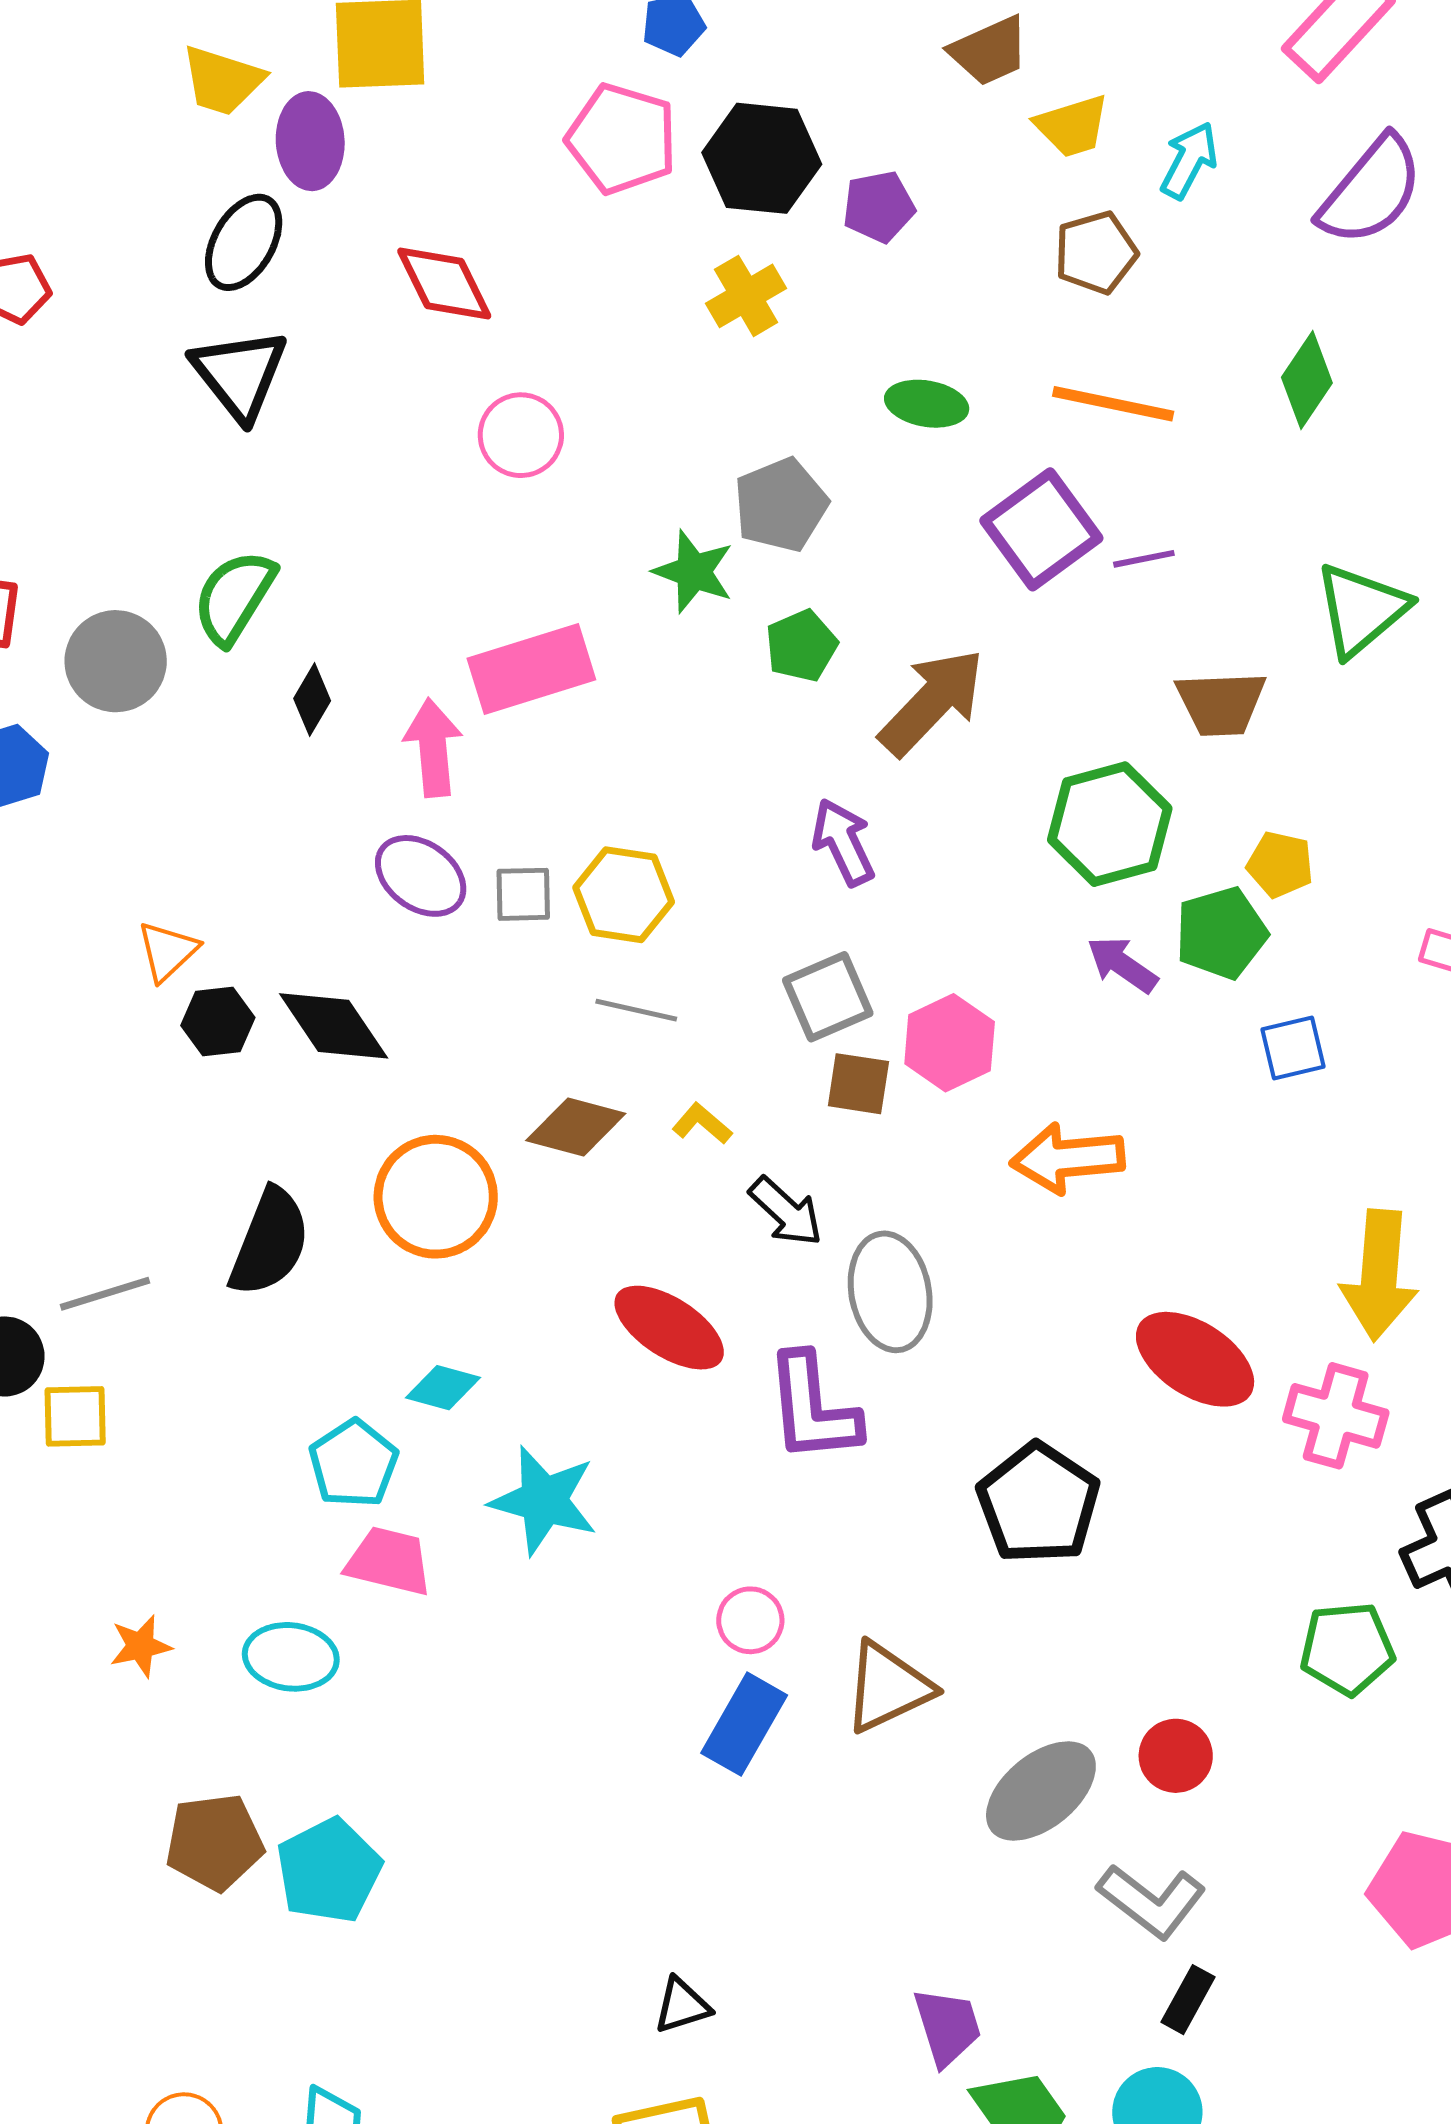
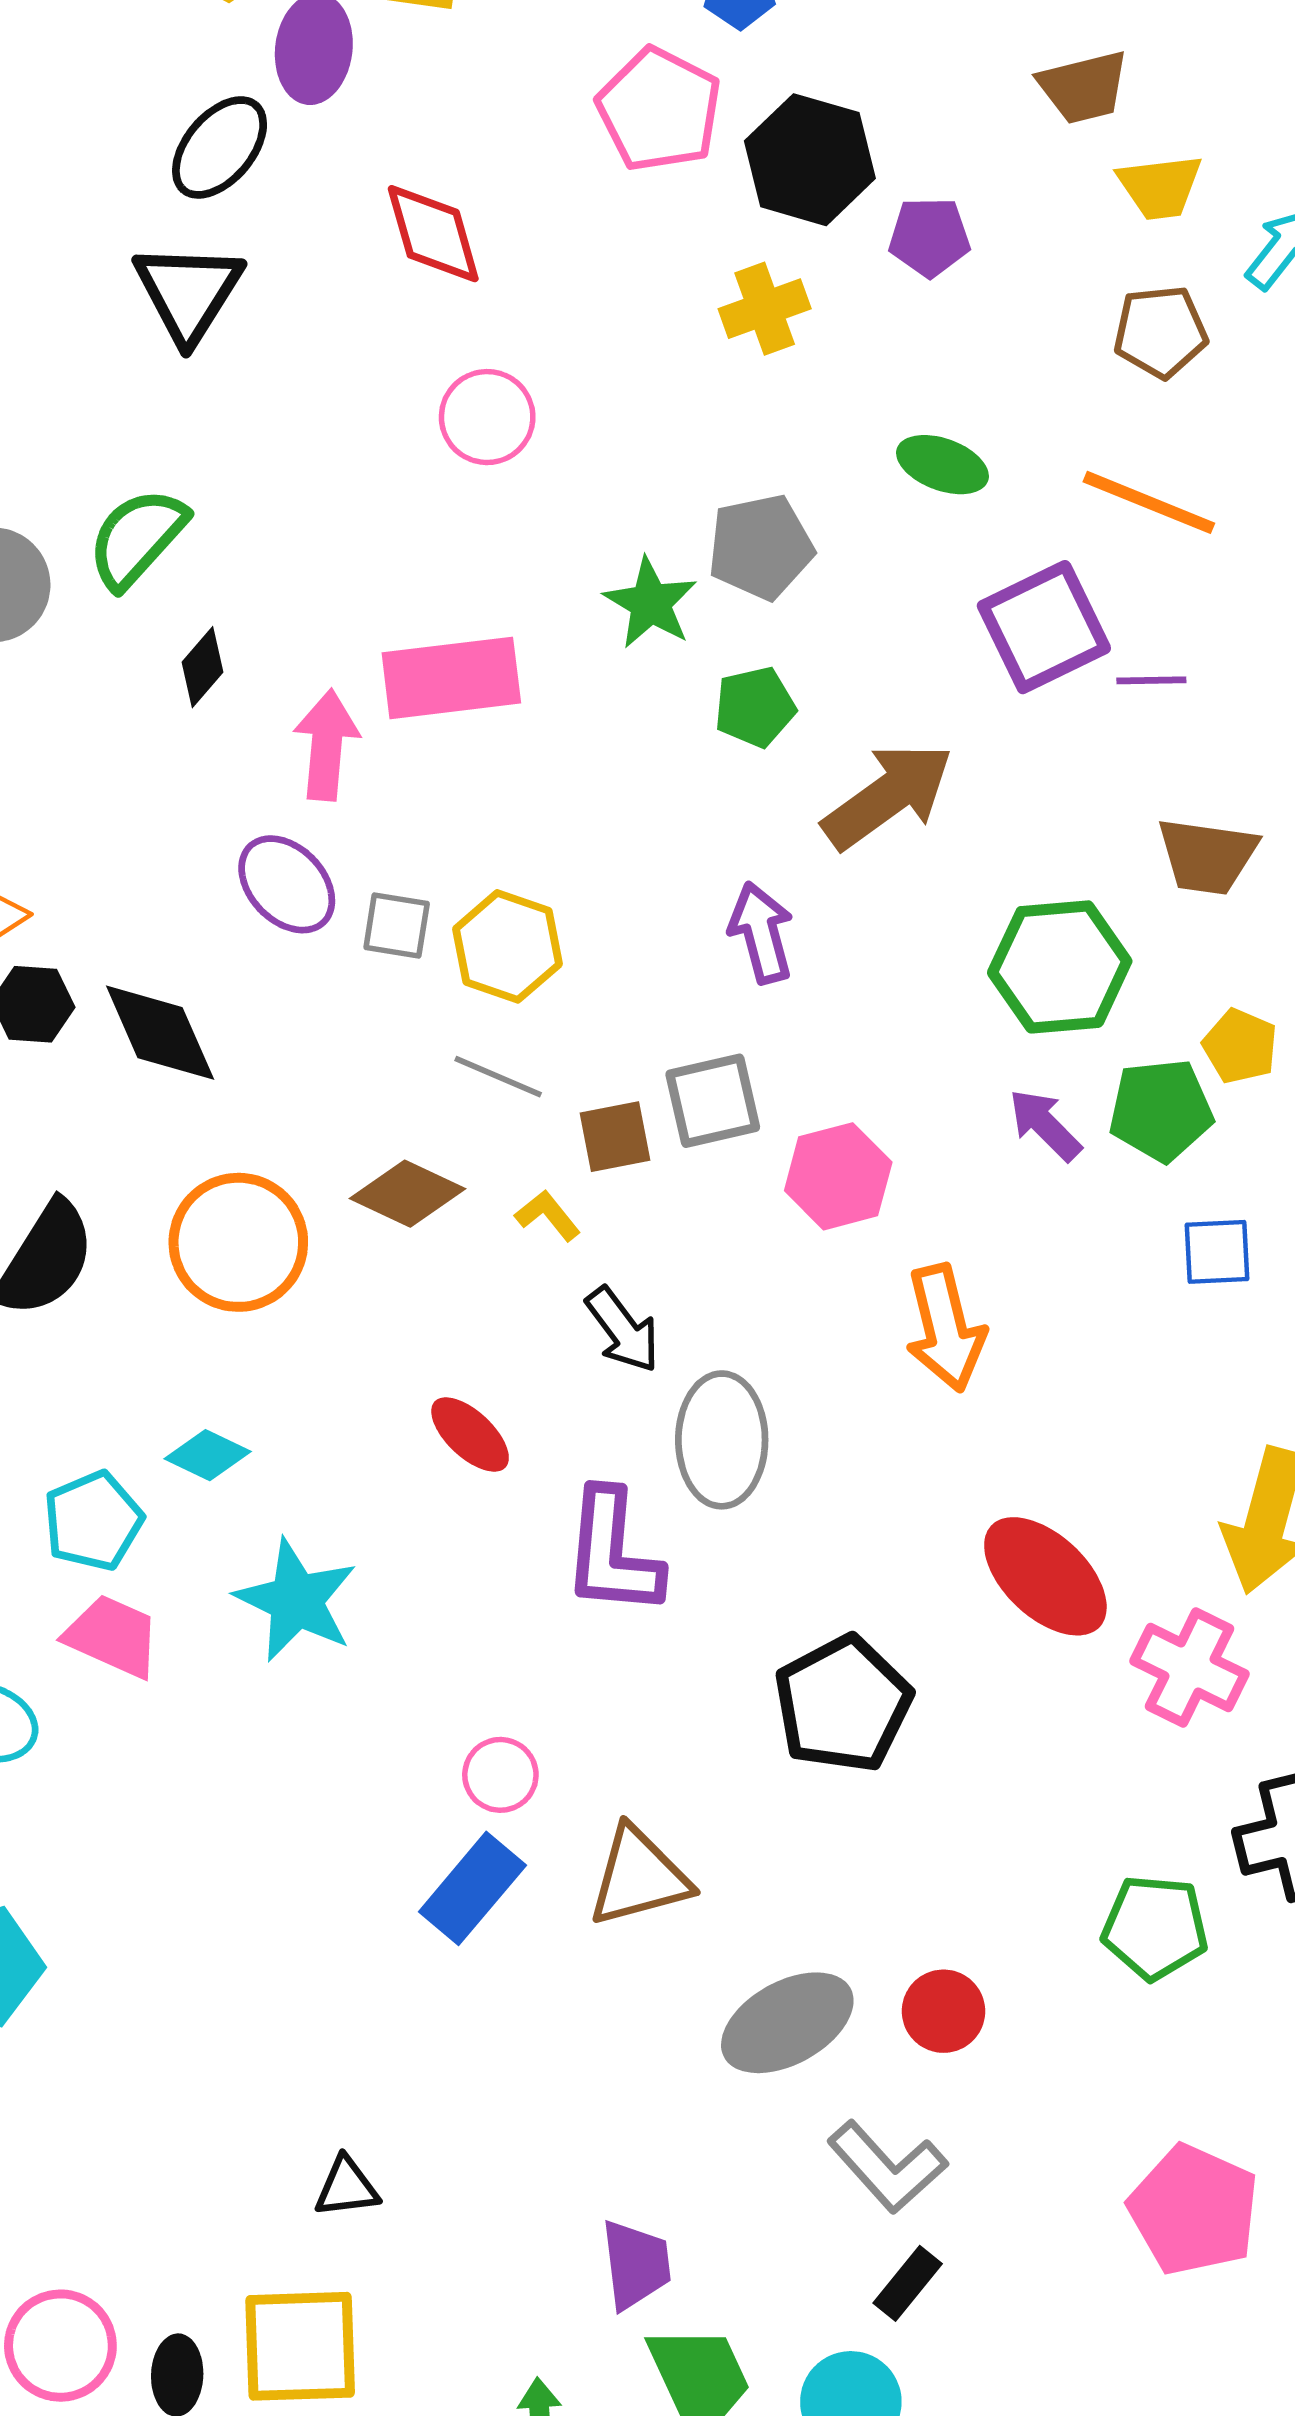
brown square: (858, 1084) -> (615, 1137), moved, turned -30
orange arrow: (1068, 1158) -> (945, 1328), turned -109
red ellipse: (669, 1328) -> (470, 1435), size x0.7

